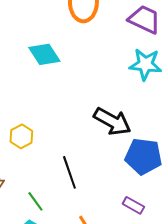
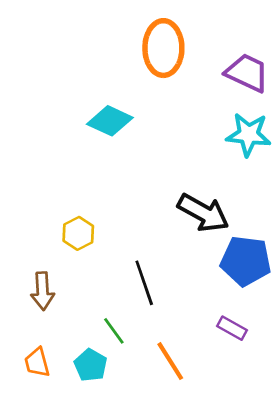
cyan diamond: (44, 54) -> (110, 121), turned -32
green line: (35, 201) -> (114, 331), moved

